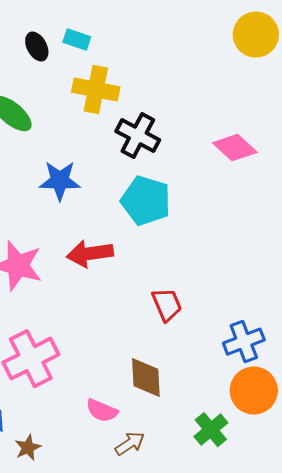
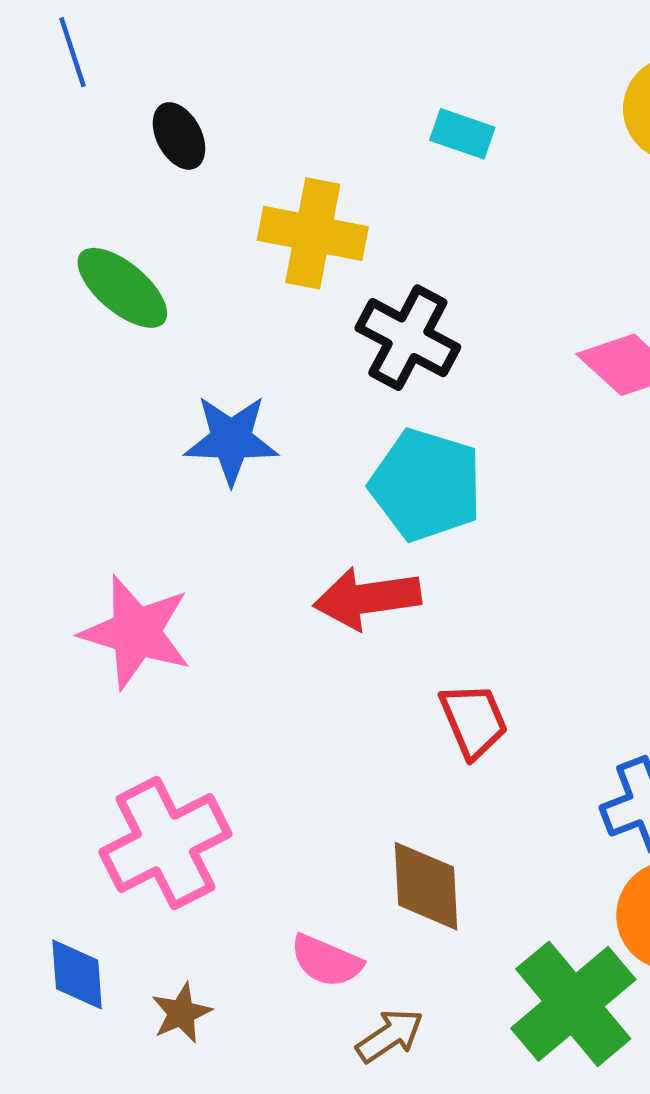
cyan rectangle: (77, 40) -> (462, 134), moved
red arrow: (90, 254) -> (367, 598), moved
green cross: (211, 430) -> (573, 1004), size x1.6
brown star: (28, 448) -> (181, 1013), moved

